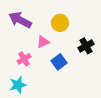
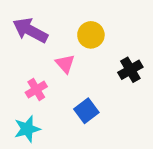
pink triangle: (43, 42) -> (65, 64), turned -48
blue square: (59, 62) -> (86, 111), moved

